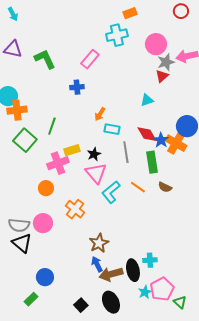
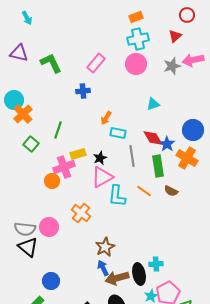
cyan arrow: (13, 14) -> (27, 18), moved
cyan cross: (117, 35) -> (138, 39), moved
pink circle: (156, 44) -> (136, 64), moved
red triangle: (162, 76) -> (175, 36), moved
orange cross: (17, 110) -> (23, 114), turned -36
green square: (25, 140) -> (31, 144), size x0.7
orange cross: (176, 143) -> (187, 158), moved
pink triangle: (96, 173) -> (102, 177), turned 40
orange circle: (46, 188) -> (52, 181), moved
cyan L-shape: (111, 192) -> (117, 196), turned -45

